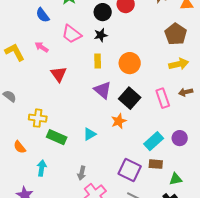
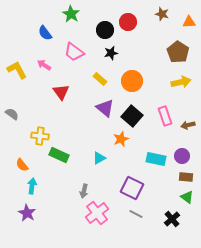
black star: (101, 35) -> (111, 53), moved
yellow rectangle: (98, 61) -> (100, 79), turned -48
brown arrow: (186, 92) -> (188, 125), moved
cyan triangle: (90, 134) -> (99, 158), moved
cyan rectangle: (154, 141) -> (156, 159), turned 54
brown rectangle: (156, 164) -> (186, 177), moved
cyan arrow: (42, 168) -> (32, 186), moved
green triangle: (176, 179) -> (187, 197), moved, turned 48

